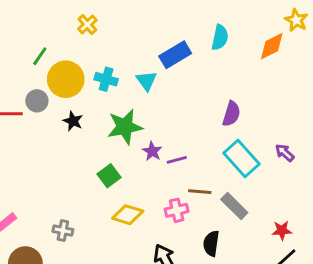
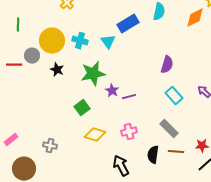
green line: (40, 56) -> (18, 25), moved, turned -32
cyan rectangle: (241, 158) -> (174, 96), size x0.7
brown line: (200, 192) -> (176, 152), moved

